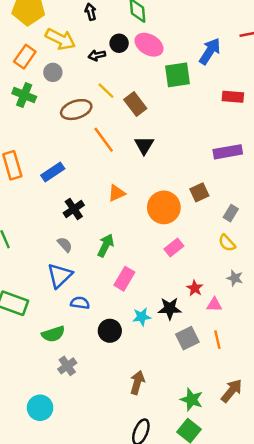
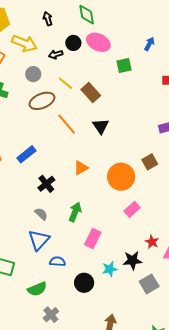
blue arrow: (210, 51) -> (149, 44), size x0.6
gray circle: (53, 72) -> (33, 74), moved
green square: (178, 75) -> (124, 66), size x0.7

